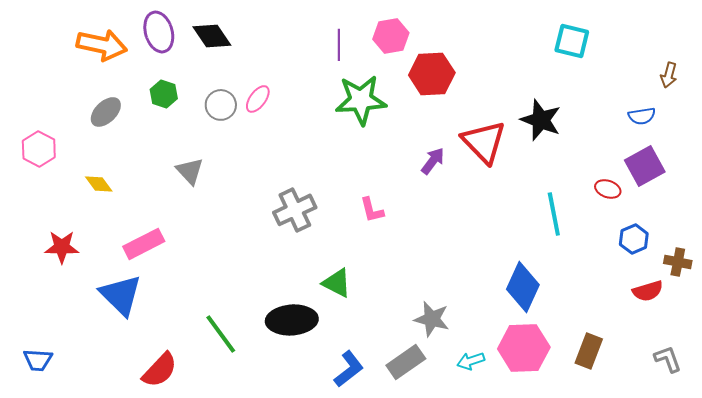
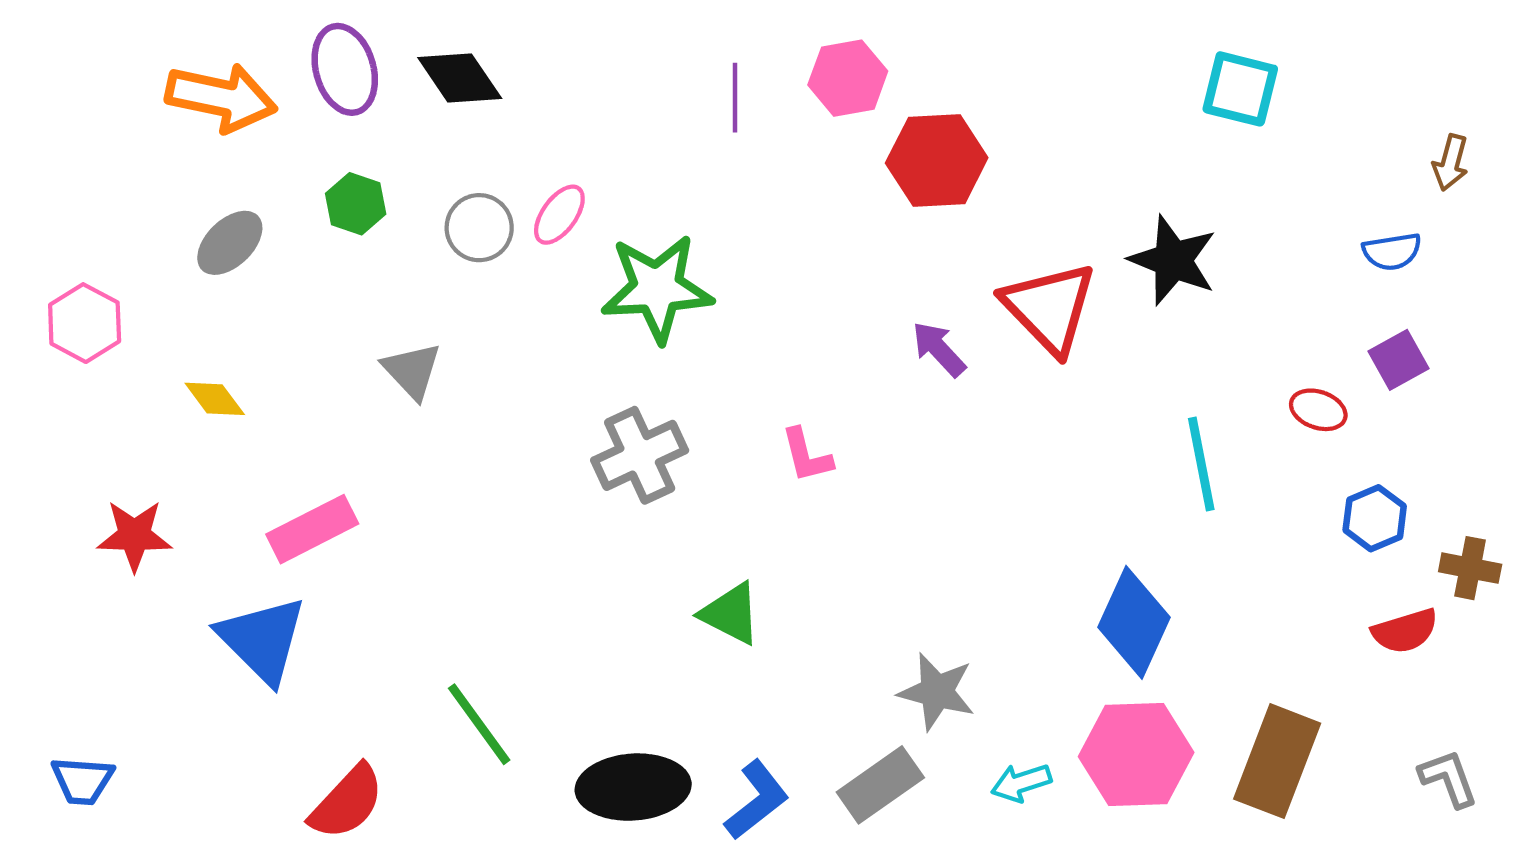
green star: (361, 100) -> (657, 288), moved
purple arrow: (433, 161) -> (939, 349), turned -80
purple square: (645, 166) -> (1398, 360), size x0.7
black ellipse: (292, 320) -> (633, 787), moved
brown rectangle: (589, 351) -> (1277, 761), size x1.4

